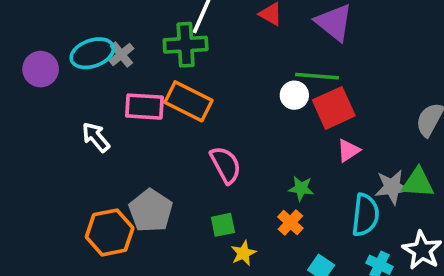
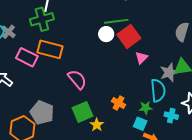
pink rectangle: (144, 107) -> (27, 57), turned 35
green star: (301, 188) -> (146, 108), moved
green square: (223, 225) -> (82, 112), size x1.5

